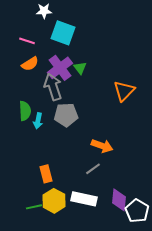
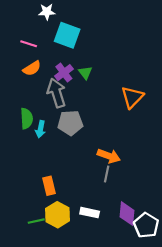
purple cross: (60, 68) -> (64, 73), size x0.7
gray line: (93, 169) -> (107, 174), moved, turned -42
white rectangle: (84, 199) -> (90, 213), size x0.7

